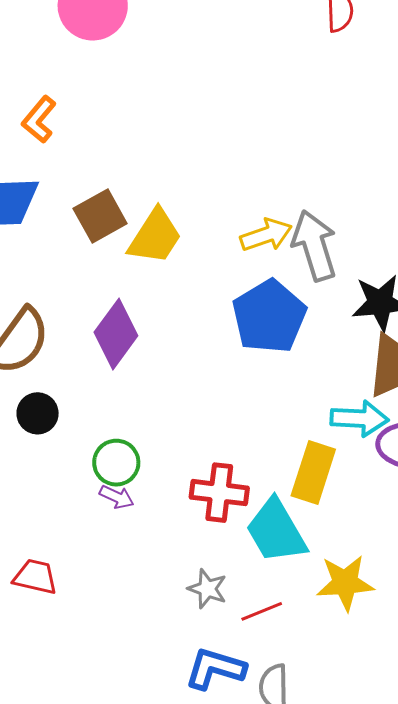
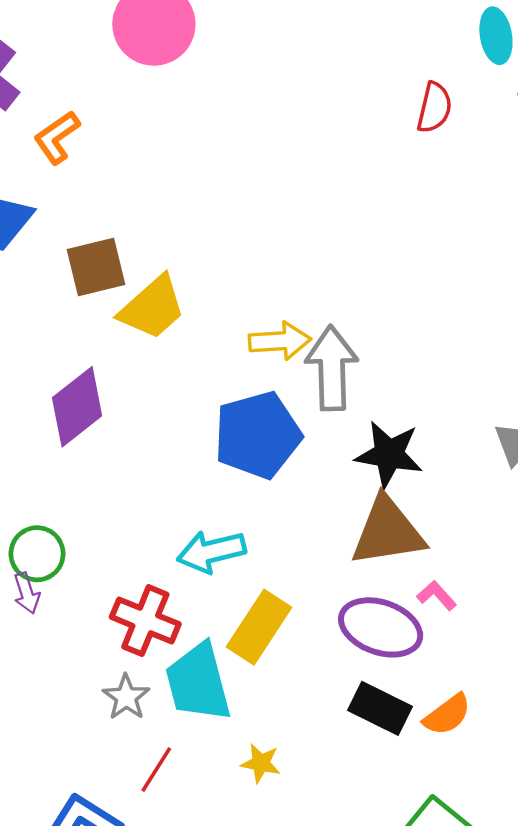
cyan arrow: (359, 419) -> (211, 552), moved, turned 148
purple arrow: (117, 497) -> (27, 593), turned 32
yellow star: (345, 583) -> (261, 763), size x0.6
gray star: (207, 589) -> (126, 697), moved
red line: (262, 611) -> (156, 770), turned -51

